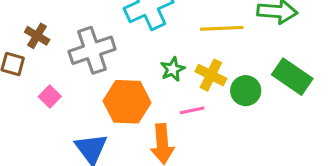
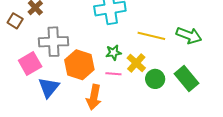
gray cross: (92, 50) -> (53, 42), moved
pink square: (50, 97) -> (30, 63), moved, size x1.6
pink line: (192, 110) -> (113, 74), moved

